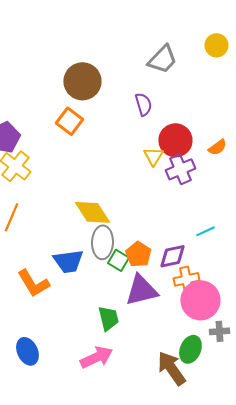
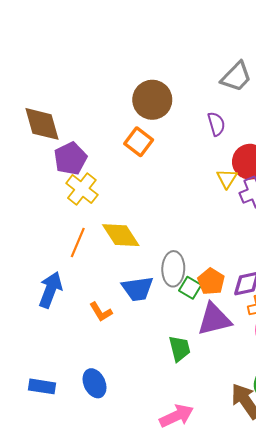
yellow diamond: (92, 212) -> (121, 235), moved
orange L-shape: (33, 283) -> (101, 312), size x0.7
pink arrow: (96, 357) -> (176, 416), moved

